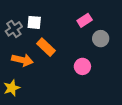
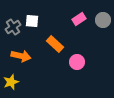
gray circle: (101, 39) -> (103, 20), moved
orange rectangle: (46, 47) -> (55, 44), moved

